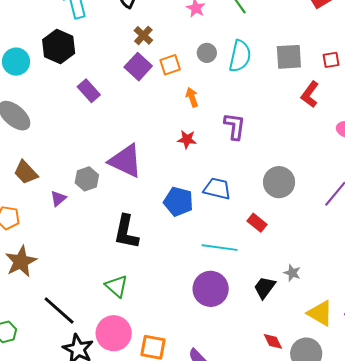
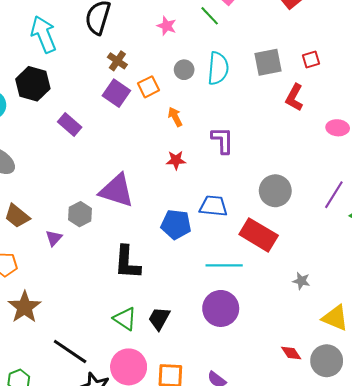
red rectangle: (257, 223) -> (259, 235), size x1.8
black trapezoid: (265, 288) -> (159, 318), moved

